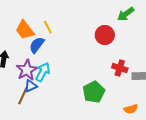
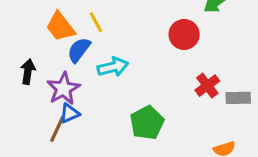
red cross: (120, 68) -> (207, 86), turned 35
cyan arrow: (43, 72) -> (113, 67), moved, turned 48
green pentagon: (94, 92) -> (147, 123), moved

